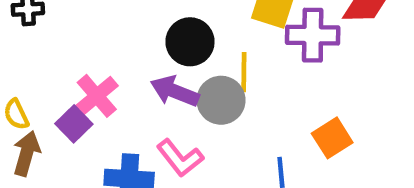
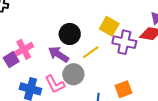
yellow line: (244, 72) -> (91, 52), turned 42
gray circle: (221, 100) -> (73, 74), moved

